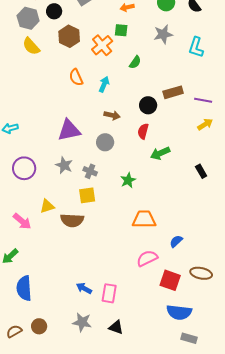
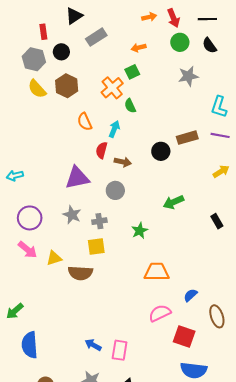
green square: (121, 30) -> (132, 72), turned -32
gray star: (163, 34) -> (188, 76), moved
brown hexagon: (69, 36) -> (67, 86), moved
cyan L-shape: (196, 47) -> (219, 107), moved
green semicircle: (135, 62) -> (130, 106), moved, turned 120
purple line: (203, 100) -> (220, 135), moved
red semicircle: (143, 131) -> (102, 150), moved
gray cross: (90, 171) -> (99, 221), turned -32
pink arrow: (22, 221) -> (28, 250), moved
brown ellipse: (201, 273) -> (217, 316), moved, turned 60

